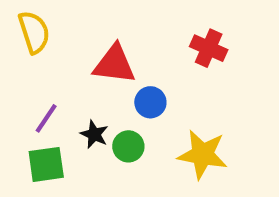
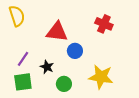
green circle: (128, 146) -> (64, 84), moved

